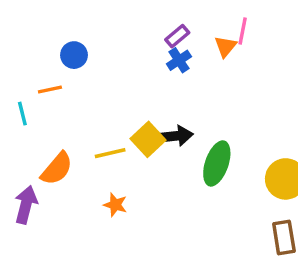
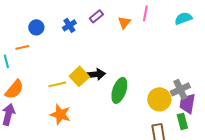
pink line: (243, 31) -> (145, 13), moved
blue cross: (179, 60) -> (69, 25), moved
orange semicircle: (57, 169) -> (14, 89), moved
orange star: (115, 205) -> (60, 114), size x1.5

